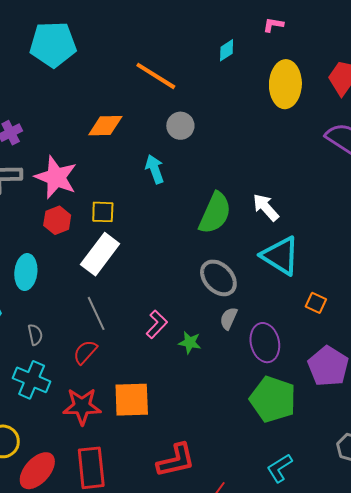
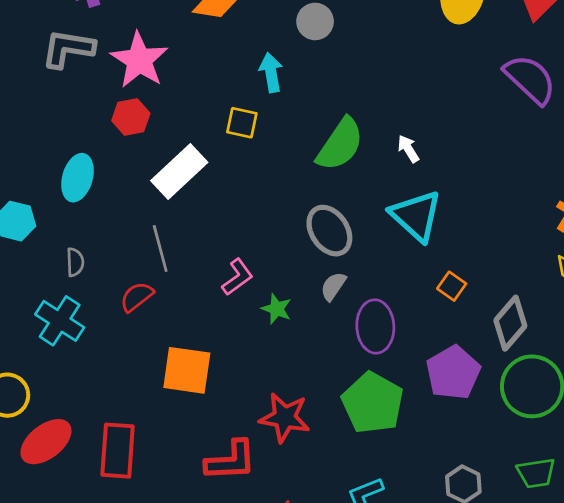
white arrow: (266, 207) -> (408, 149), size x0.7
yellow square: (103, 212) -> (242, 123), moved
red star: (82, 406) -> (285, 418), moved

